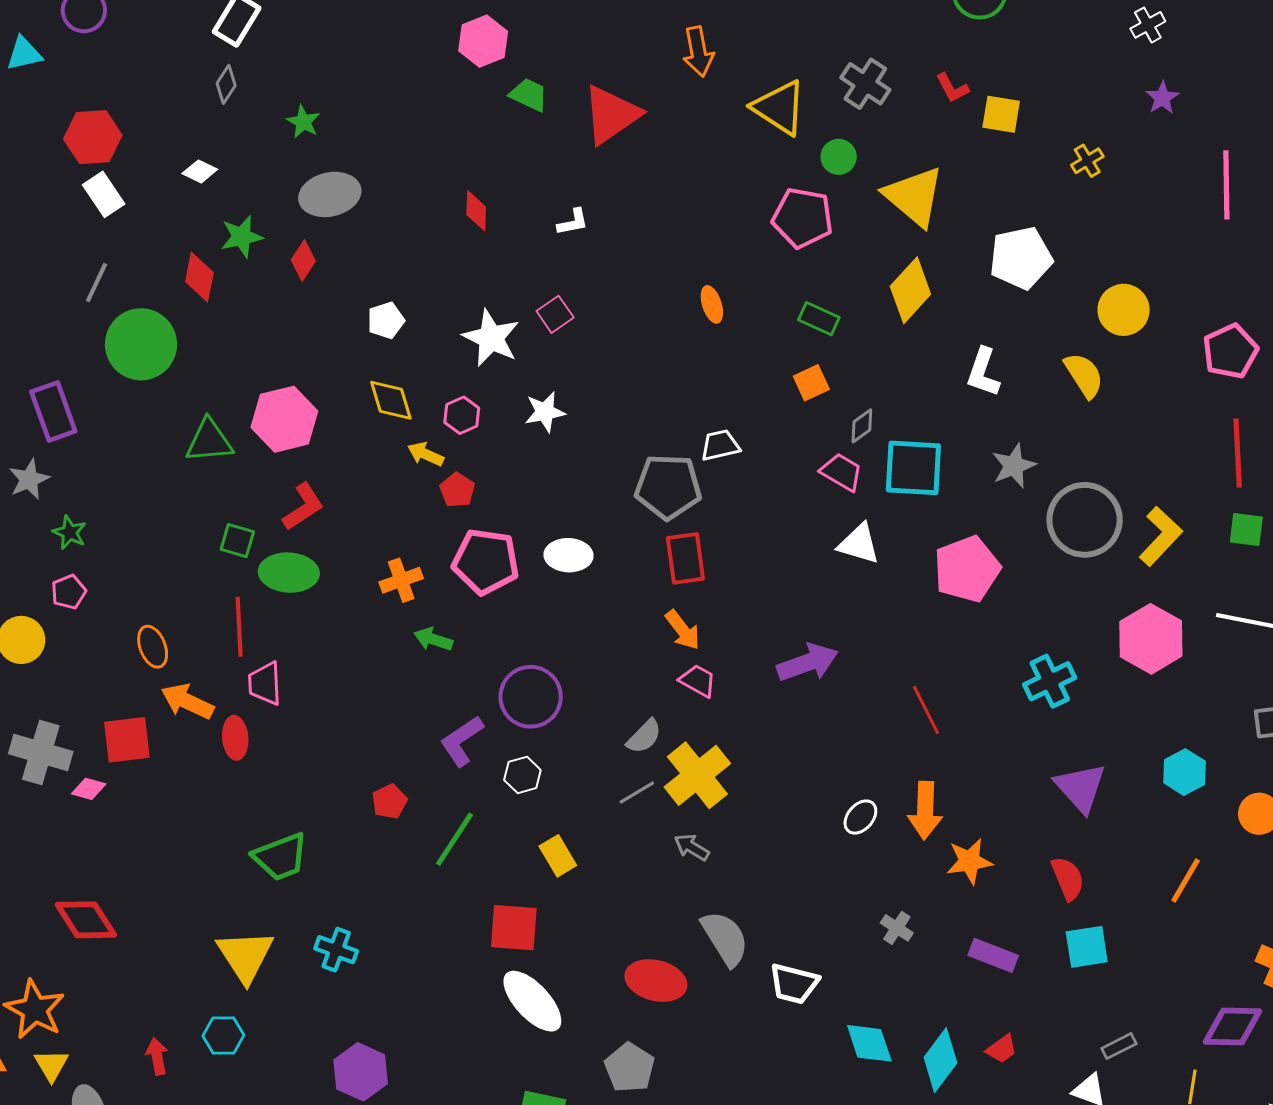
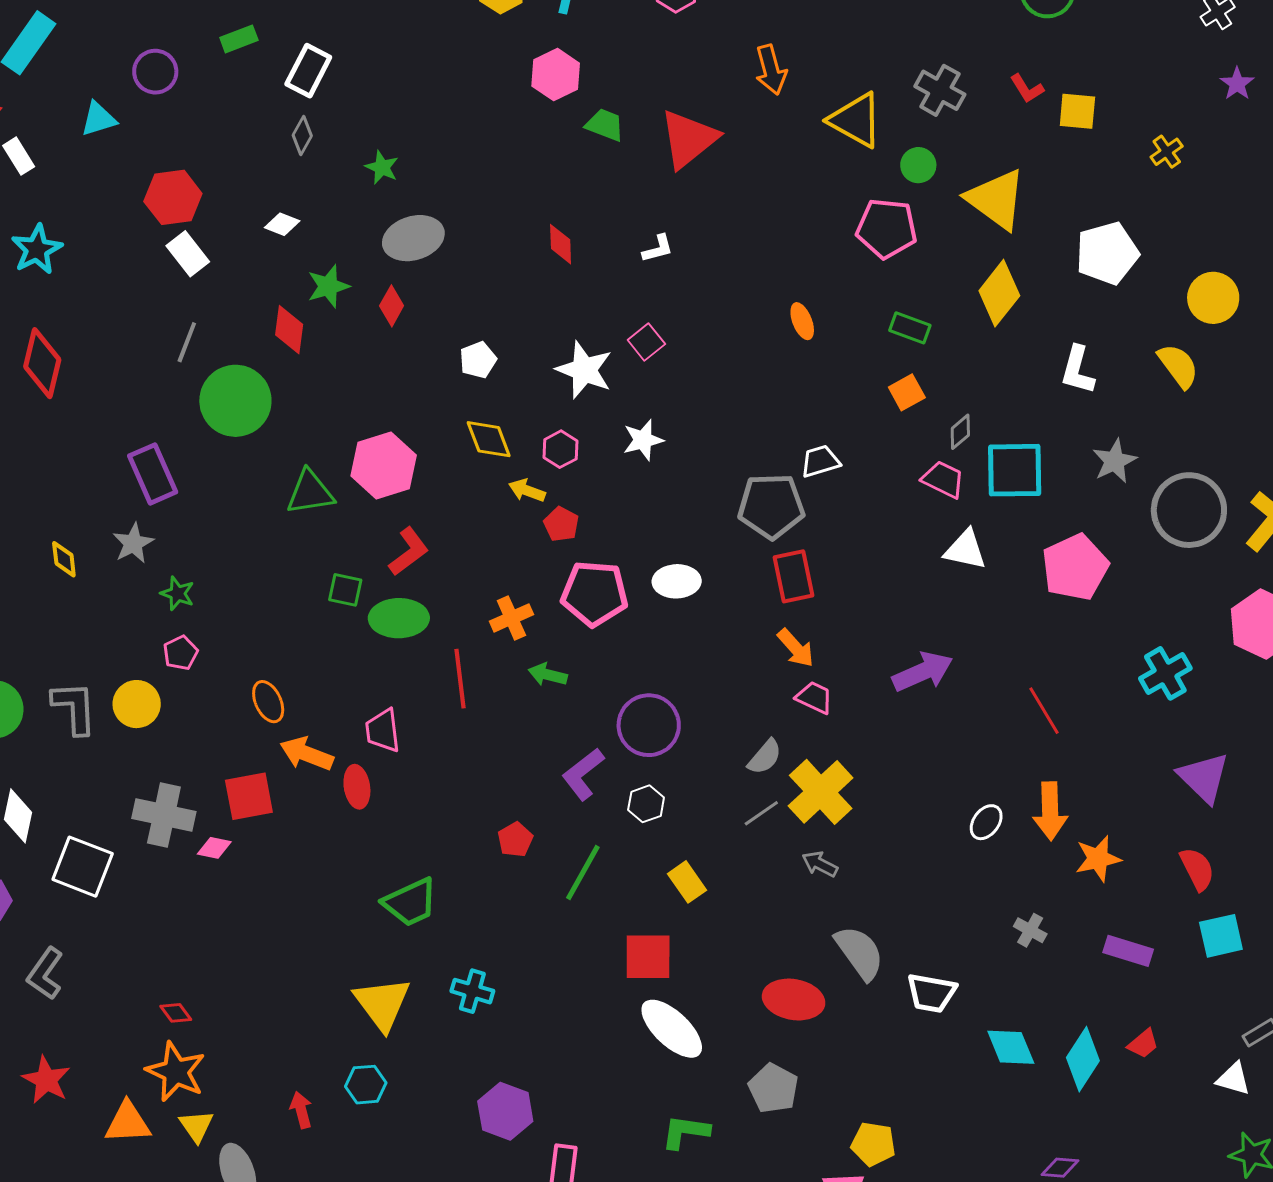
red line: (239, 627) -> (460, 679), moved
red diamond: (86, 920) -> (176, 1013), moved, size x0.5

